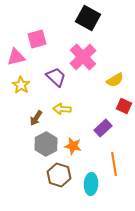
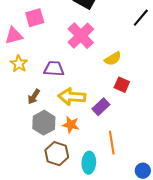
purple trapezoid: (56, 77) -> (54, 69), moved, turned -40
yellow arrow: (62, 109) -> (72, 97), moved, size x1.5

